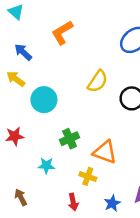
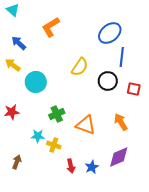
yellow cross: (88, 176) -> (54, 145), moved
brown arrow: (21, 197) -> (17, 162), turned 48
red arrow: (73, 202) -> (71, 166), moved

